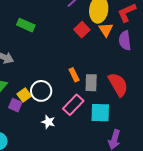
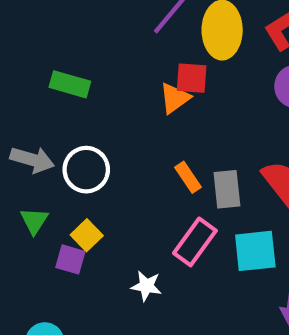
red square: (82, 30) -> (192, 78), turned -35
orange triangle: (106, 30) -> (175, 98), moved, turned 35
white circle: (41, 91) -> (86, 170), moved

